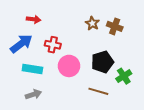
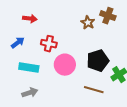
brown cross: (115, 26) -> (108, 16), moved
blue arrow: (21, 44) -> (18, 43), size x0.6

